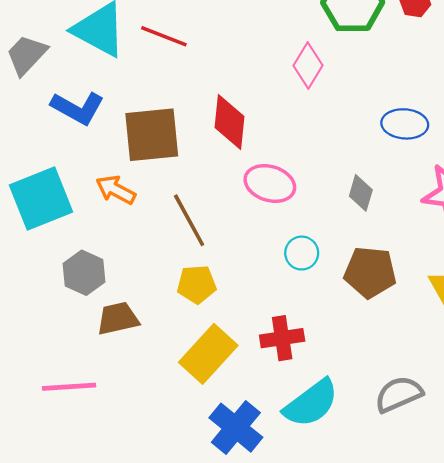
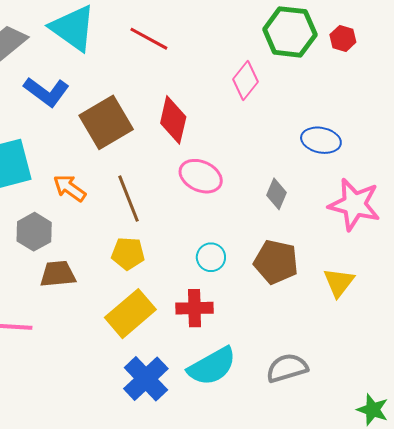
red line: (164, 36) -> (149, 39), moved
brown square: (152, 135) -> (106, 122), turned -32
orange arrow: (116, 190) -> (70, 188), moved
cyan circle: (302, 253) -> (211, 257), moved

